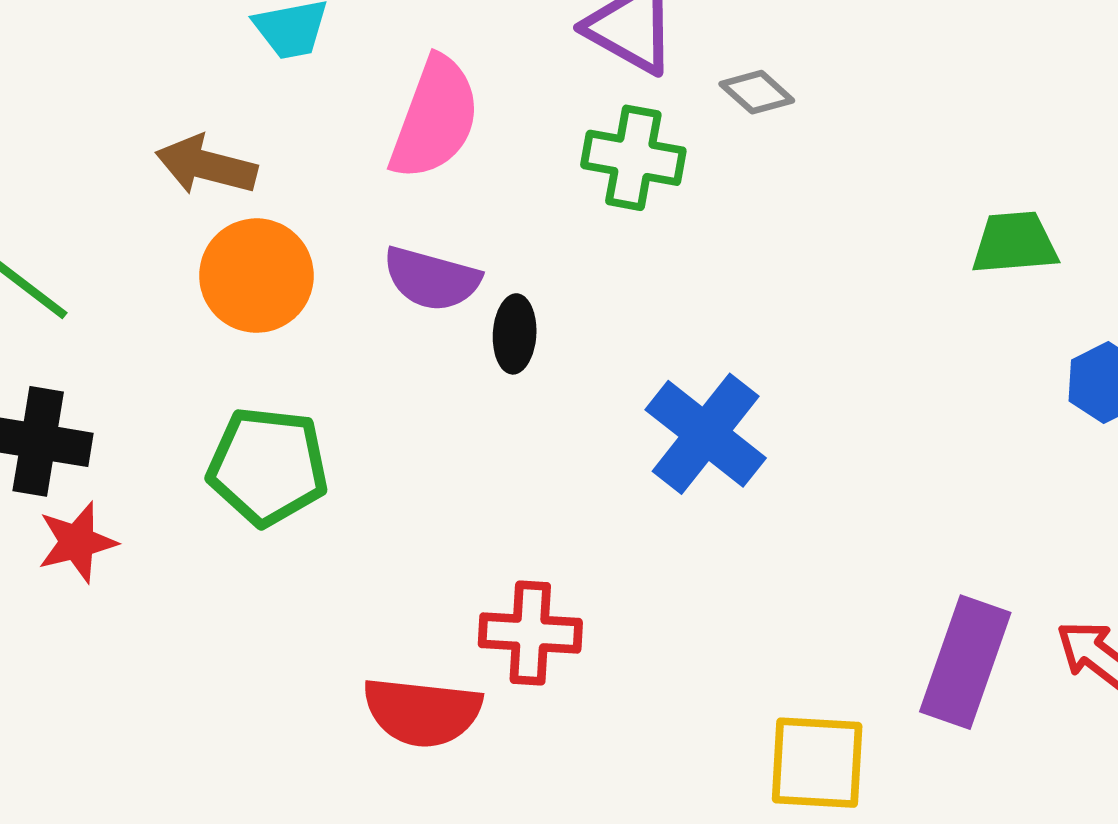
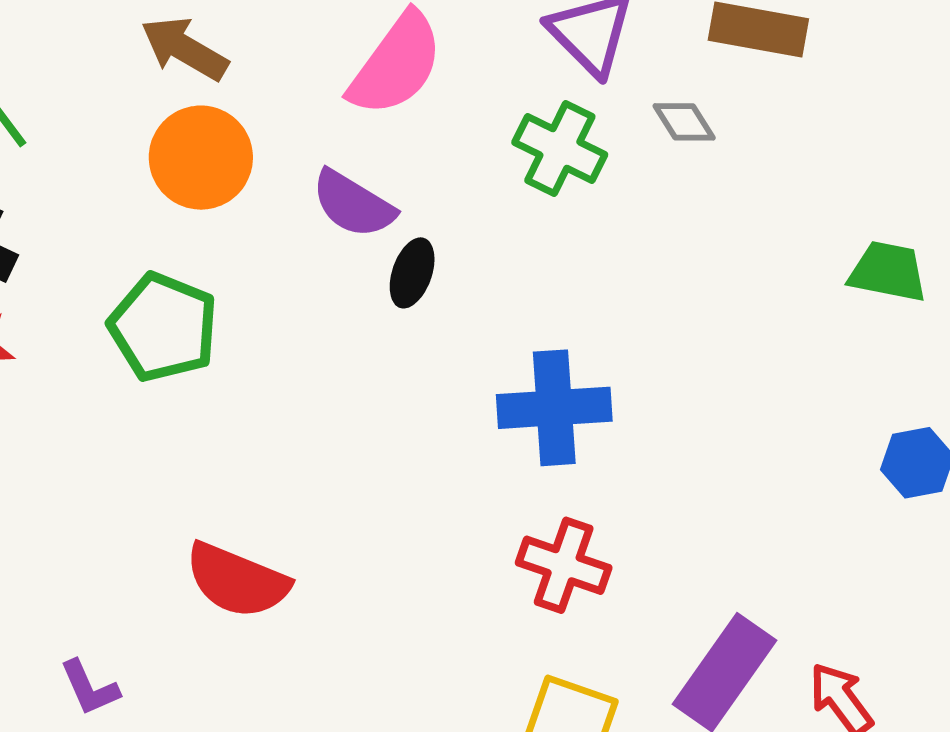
green trapezoid: (1015, 243) -> (888, 272), moved
blue cross: (706, 434) -> (554, 408), turned 32
red cross: (530, 633) -> (564, 565), moved

